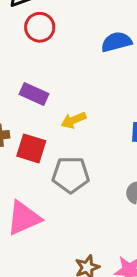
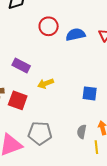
red circle: (40, 27) -> (49, 26), moved
gray pentagon: (71, 175) -> (40, 133), moved

